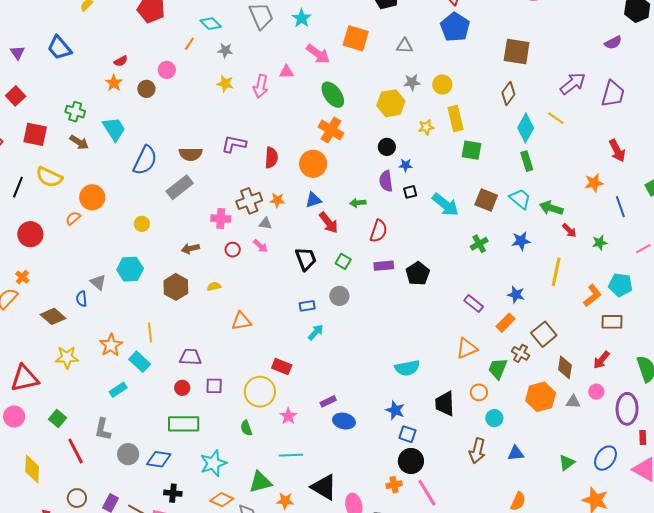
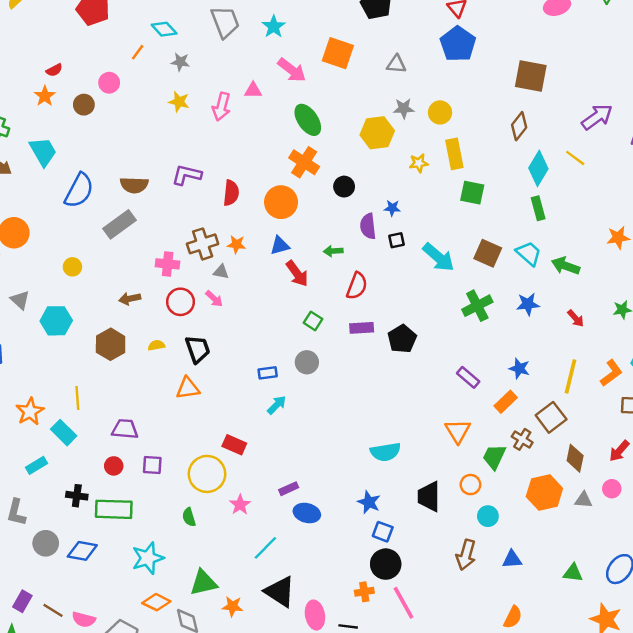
black circle: (387, 147) -> (344, 187), moved
red arrow: (569, 230) -> (576, 318), moved
green cross: (479, 244) -> (477, 306), size x1.4
red circle: (233, 250) -> (180, 302), size x1.5
black trapezoid: (306, 259) -> (198, 349), moved
yellow line: (556, 272) -> (571, 376), moved
gray triangle: (98, 282) -> (20, 300), moved
orange triangle: (467, 348) -> (458, 431), turned -40
cyan line: (291, 455) -> (265, 548), moved, turned -45
green triangle: (567, 463) -> (573, 573), turned 42
black cross: (173, 493) -> (77, 496), moved

